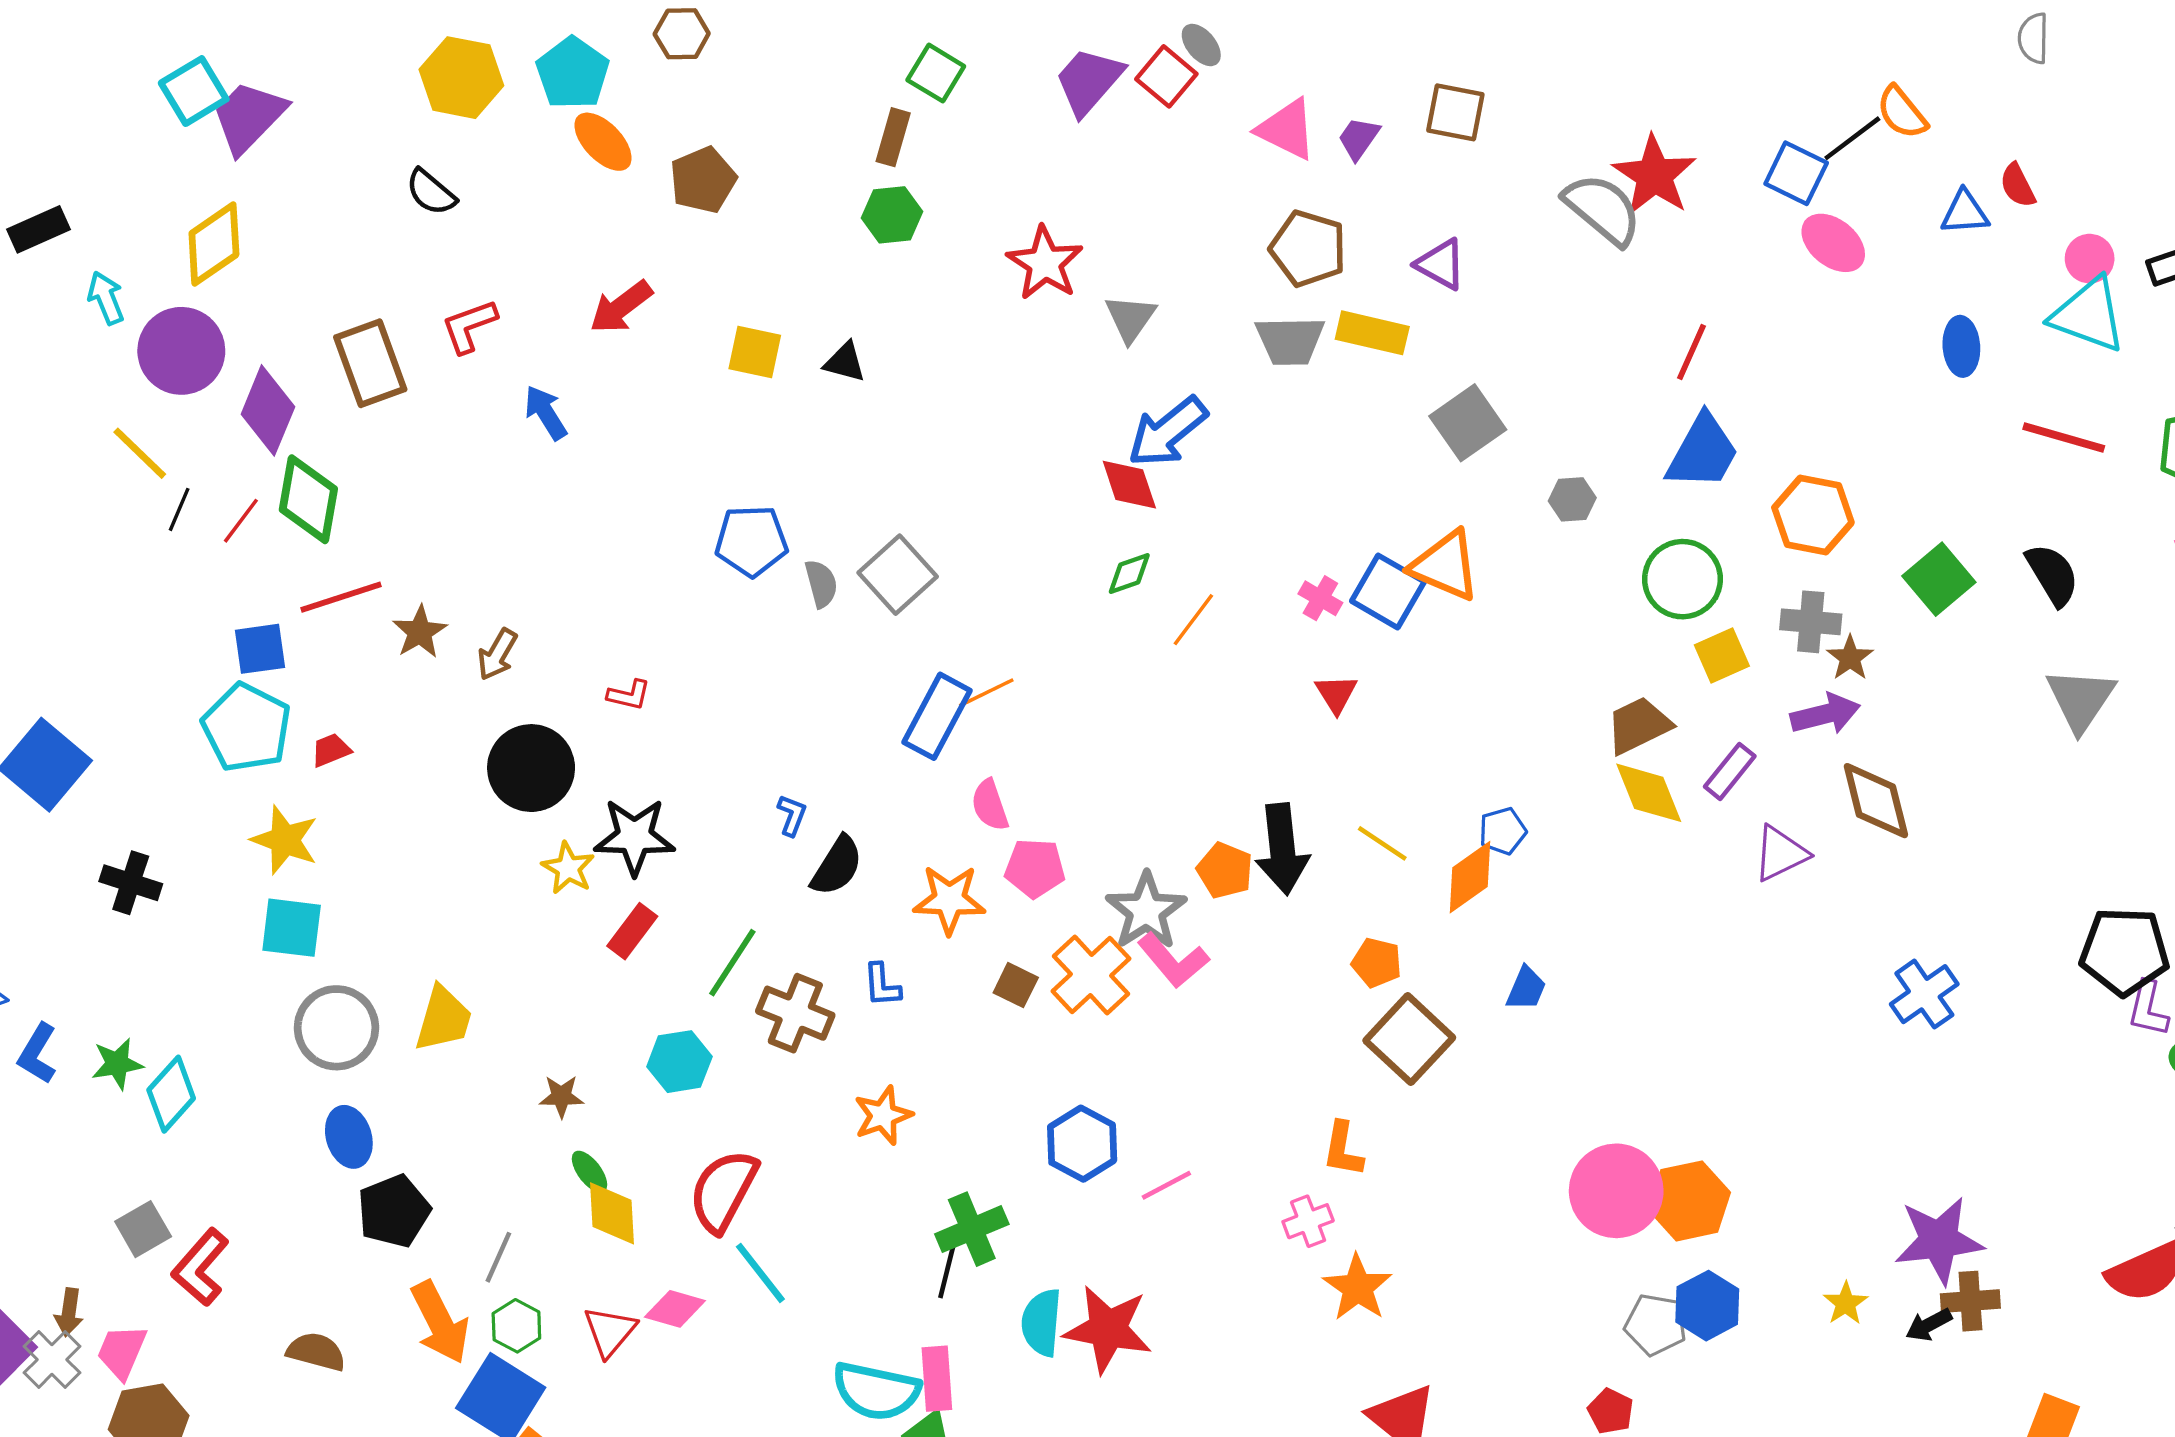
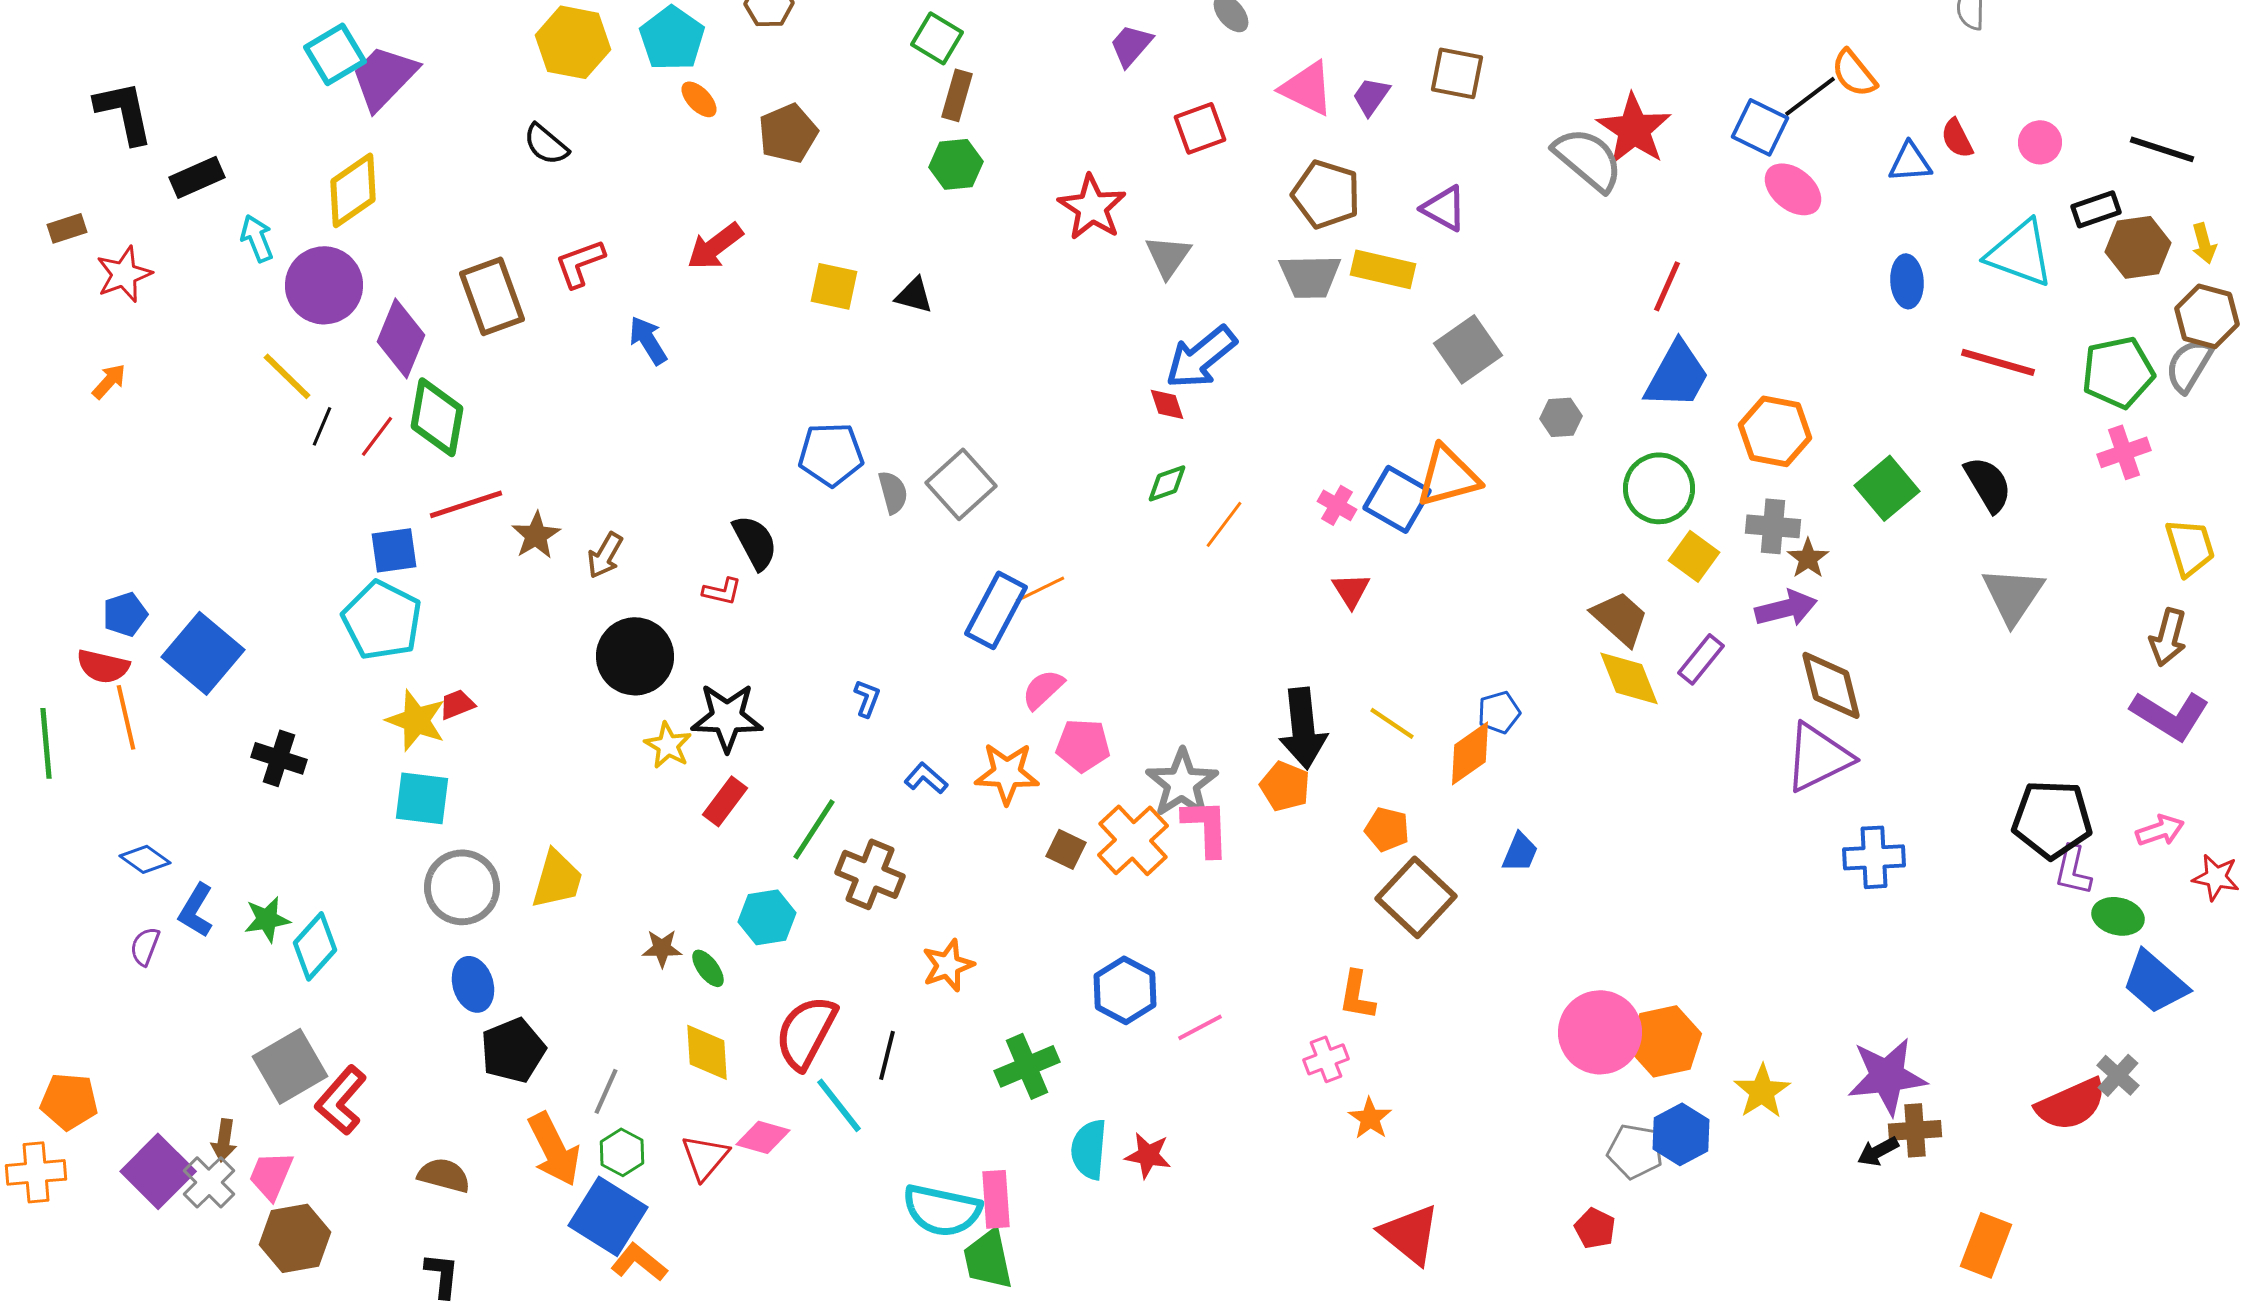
green square: (936, 73) -> (937, 38), moved
red square: (1166, 76) -> (1200, 128), moved, turned 30
purple trapezoid: (1089, 81) -> (1131, 45), size x0.7
orange ellipse: (603, 142) -> (699, 99), size x0.7
pink circle: (2090, 259) -> (2040, 142), moved
red diamond: (1129, 485) -> (1167, 404), size x0.7
orange triangle: (1445, 566) -> (1448, 476), turned -38
yellow square: (1722, 656) -> (1694, 556), turned -30
brown trapezoid: (1639, 725) -> (1620, 618), turned 68
red trapezoid: (331, 750) -> (457, 704), moved
pink semicircle: (990, 805) -> (1043, 689), turned 66
purple triangle: (1780, 853) -> (1818, 757), moved, size x1.4
black semicircle: (837, 866) -> (755, 542), moved, turned -60
orange pentagon: (1225, 870) -> (1285, 786), moved
pink L-shape: (1173, 960) -> (1206, 827), turned -142
blue L-shape: (882, 985) -> (926, 778), moved, turned 135
blue cross: (1924, 994) -> (1874, 857), turned 32
green ellipse: (590, 1172) -> (708, 968), moved
gray square: (143, 1229) -> (290, 1066), size x1.5
black line: (947, 1271) -> (887, 1055), moved
orange star: (1358, 1288) -> (1370, 1118), size x0.7
yellow star: (1846, 1303) -> (1762, 1091), moved, size x1.4
red star: (1108, 1329) -> (1148, 1155), size x0.6

